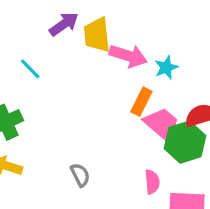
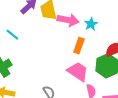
pink trapezoid: (162, 124) -> (78, 72), moved

